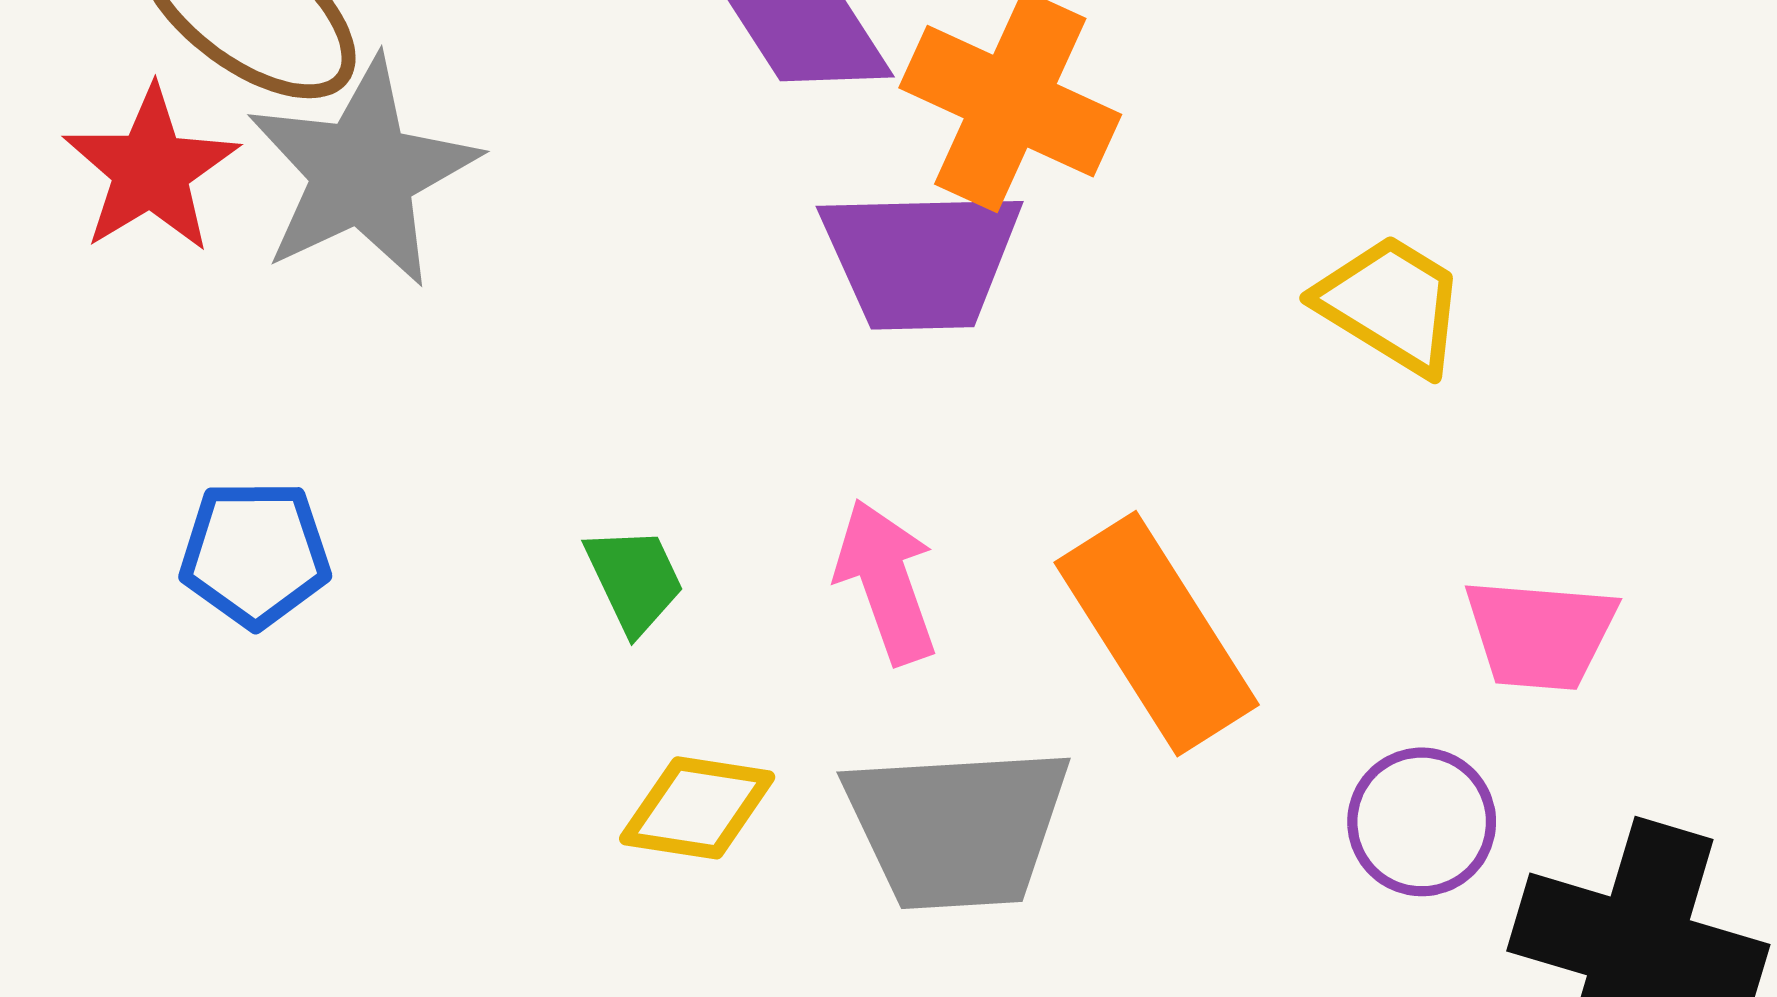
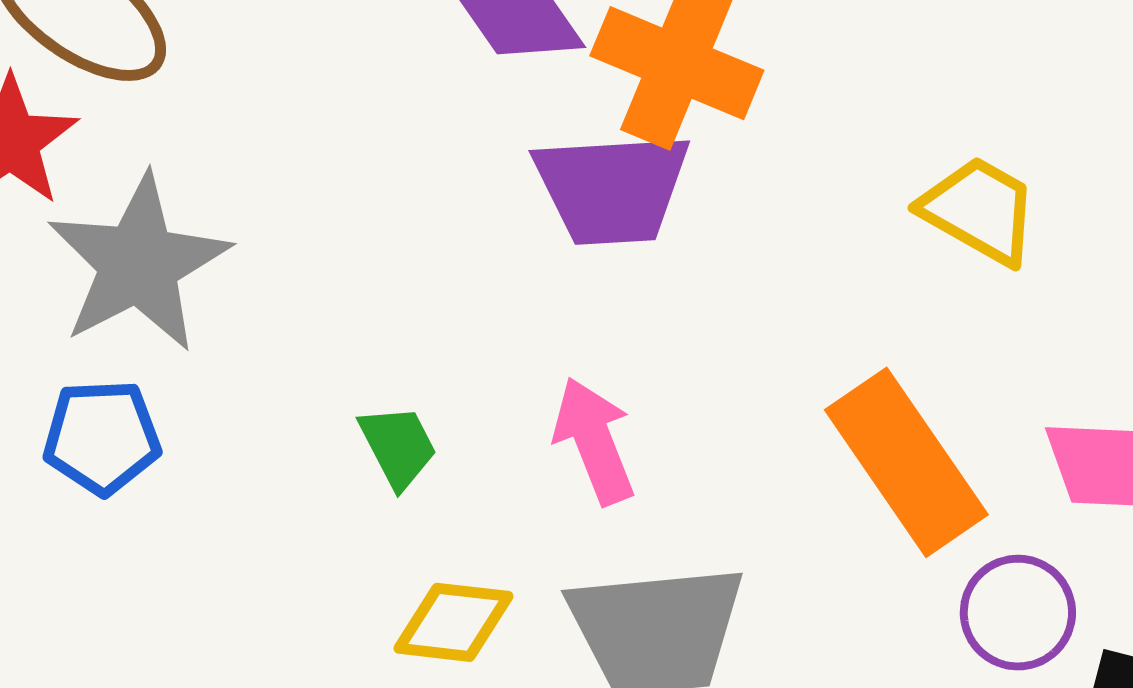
gray star: (362, 172) -> (139, 263), moved
orange rectangle: (1157, 634) -> (906, 462), moved

